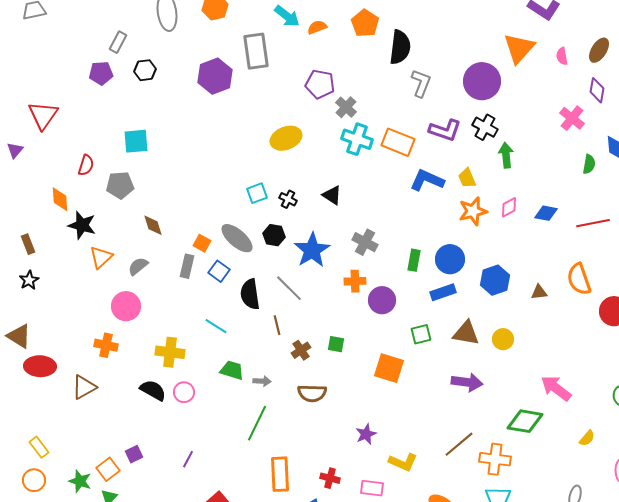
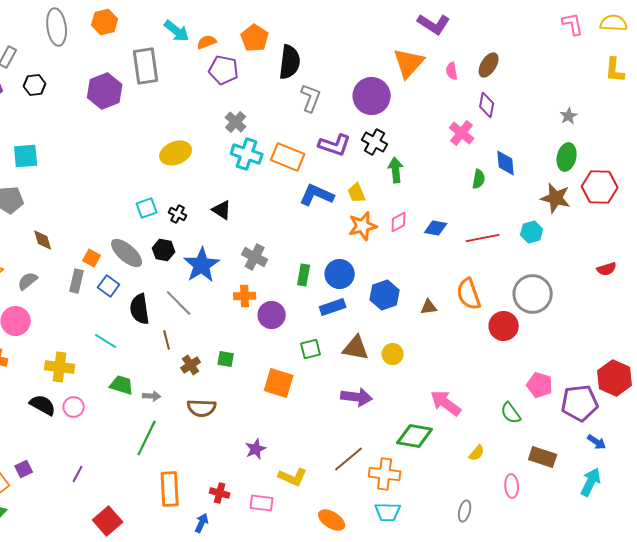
purple pentagon: (320, 84) -> (224, 70), moved

